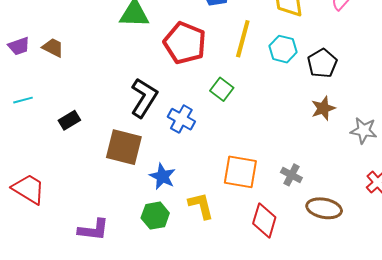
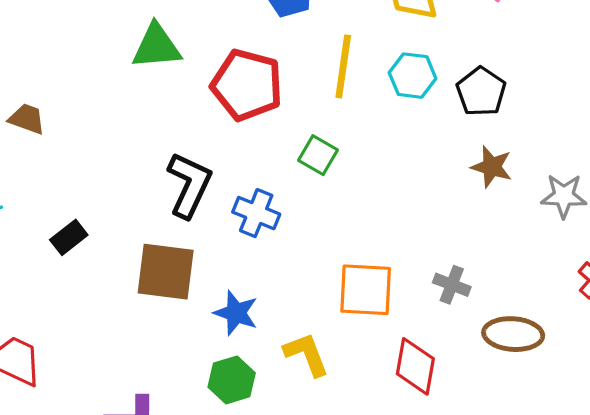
brown star: (323, 108) -> (492, 167), turned -30

